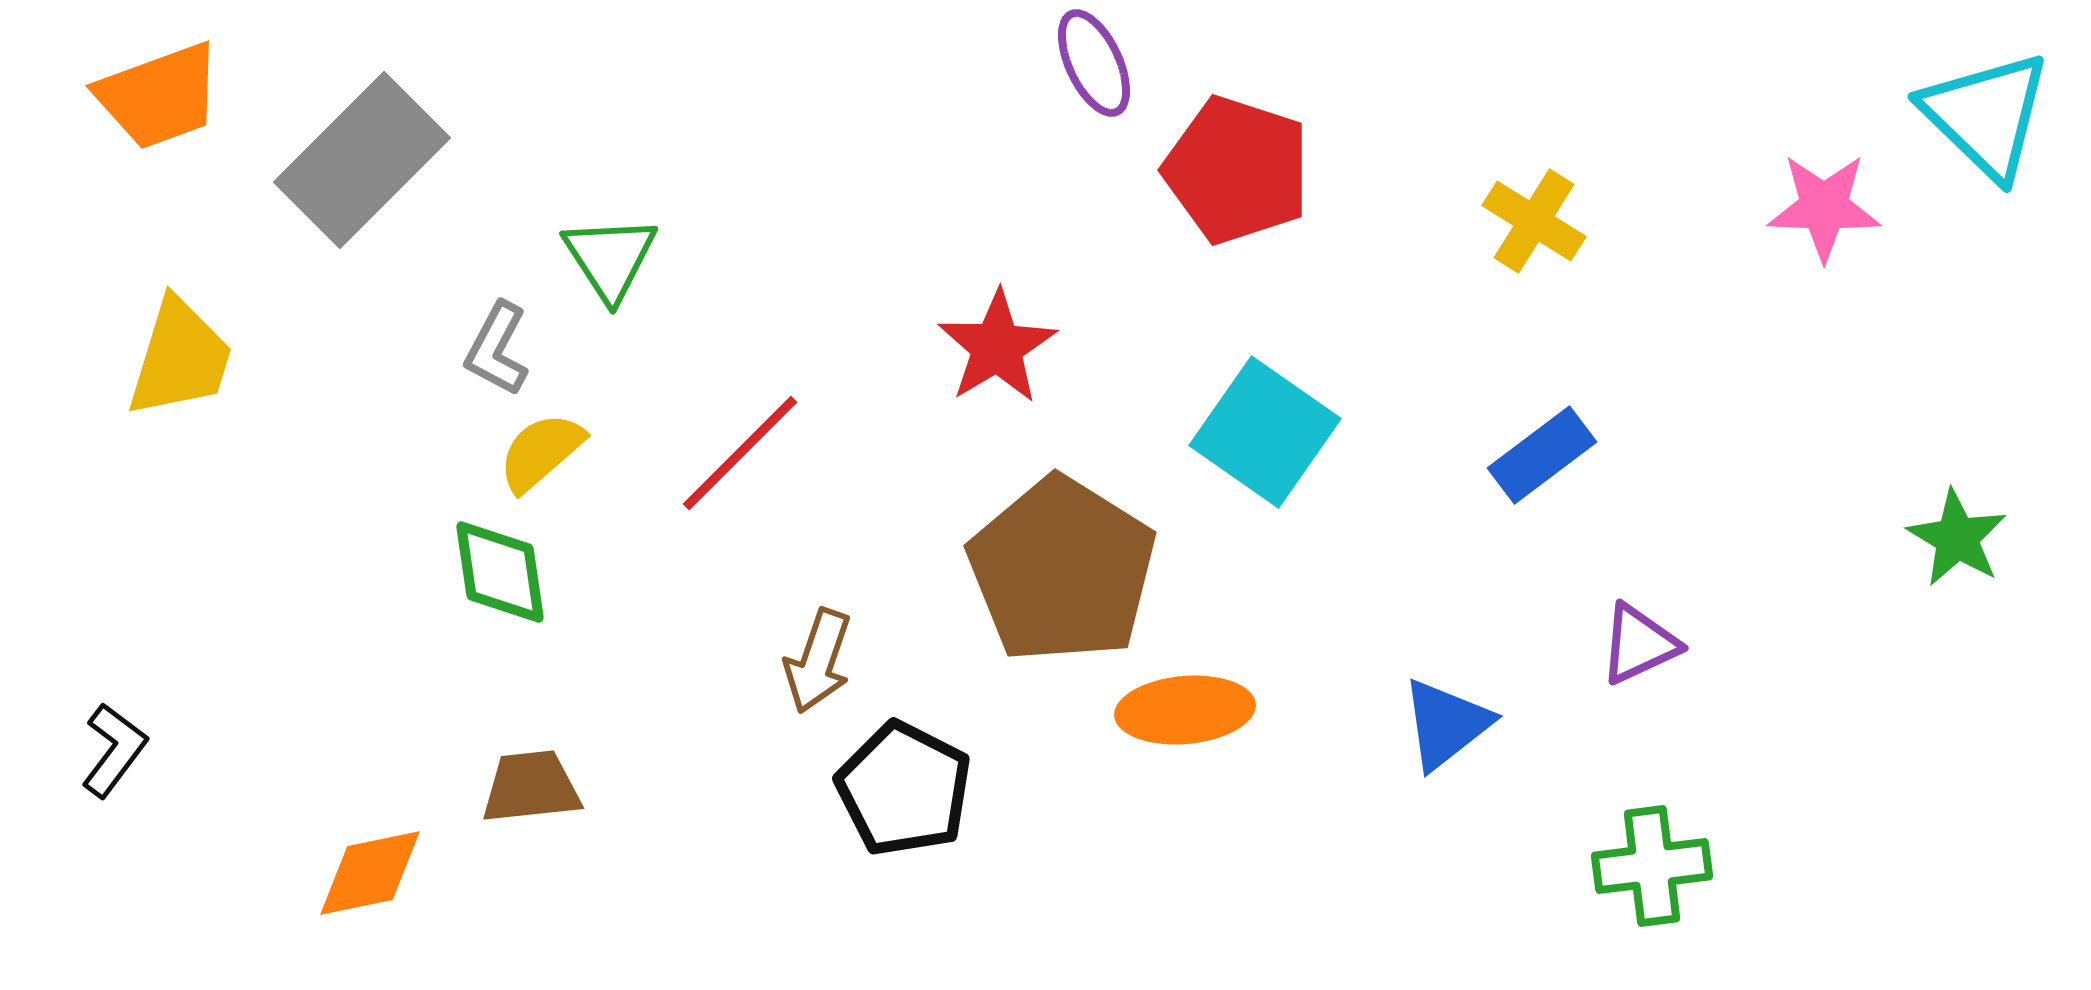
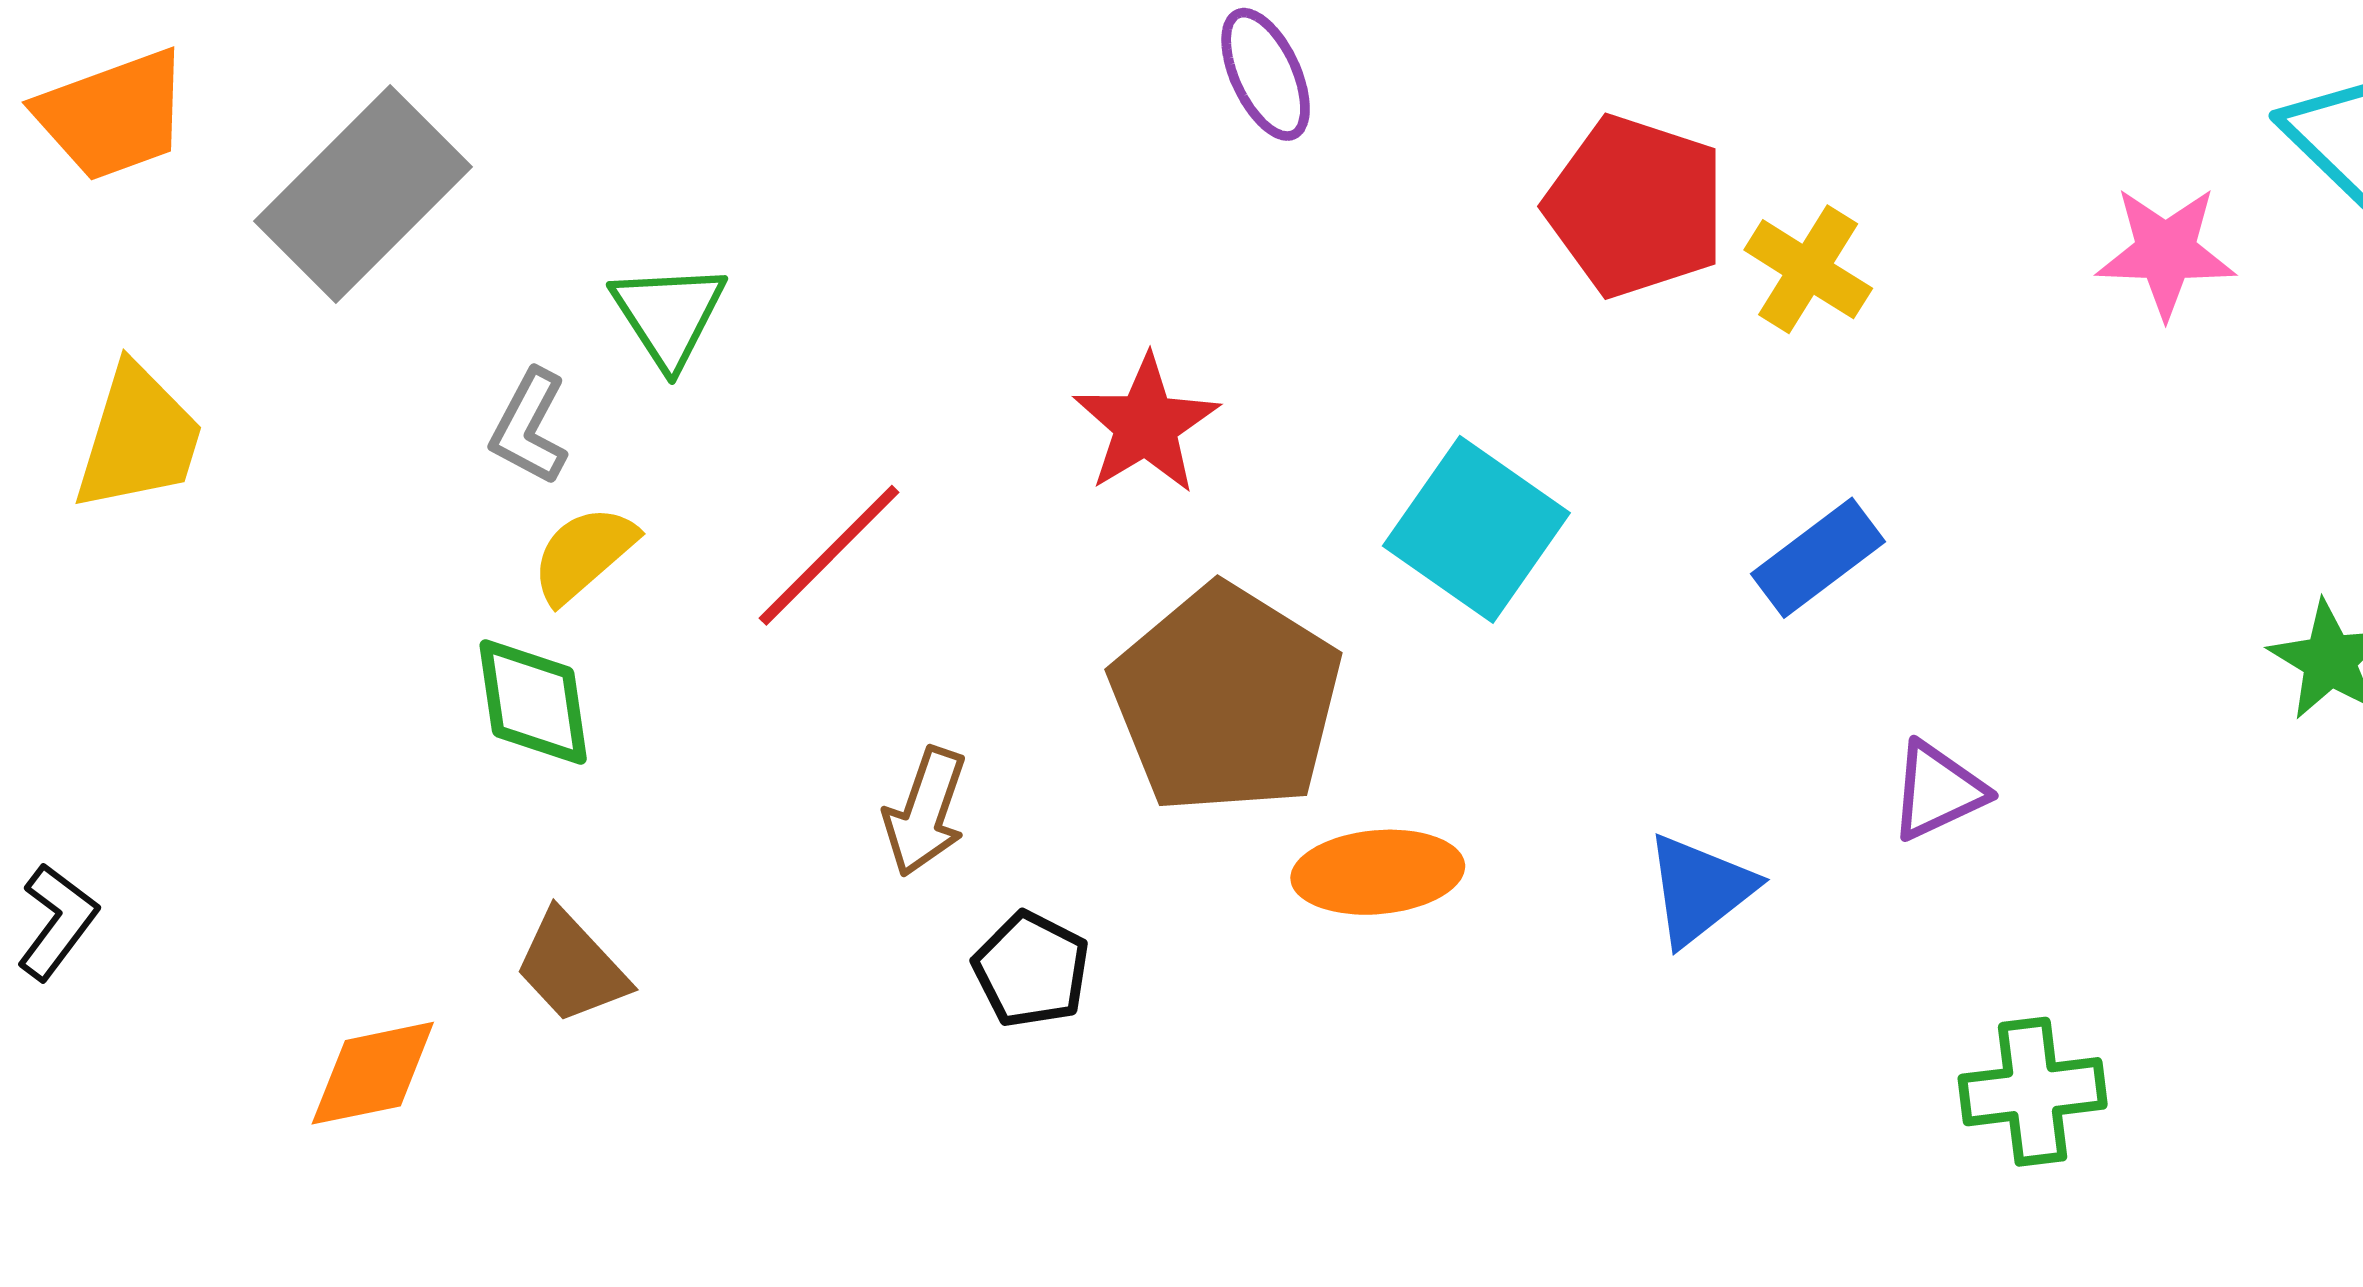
red pentagon: (1237, 170) -> (1636, 206), moved
brown trapezoid: (531, 787) -> (571, 967), turned -127
black pentagon: (904, 789) -> (1031, 970), size x0.7
green cross: (1652, 866) -> (2033, 1092), moved

